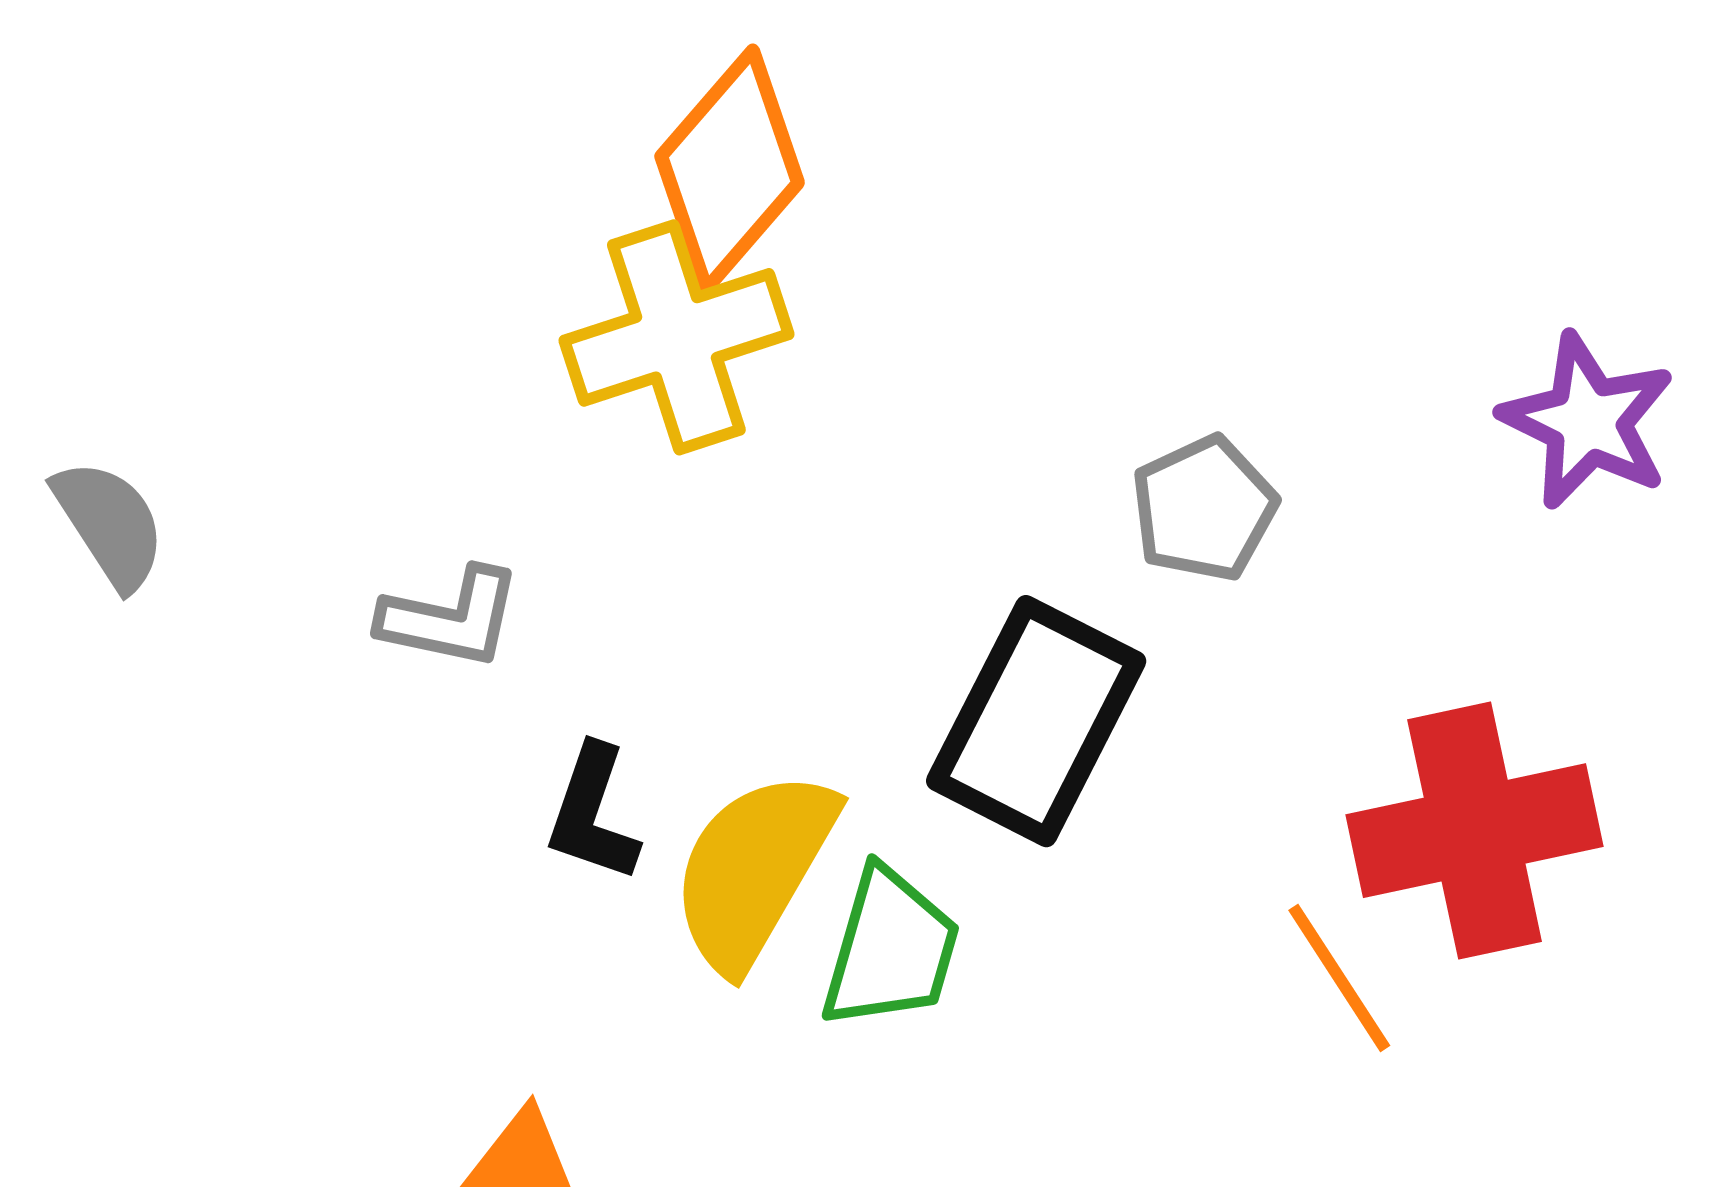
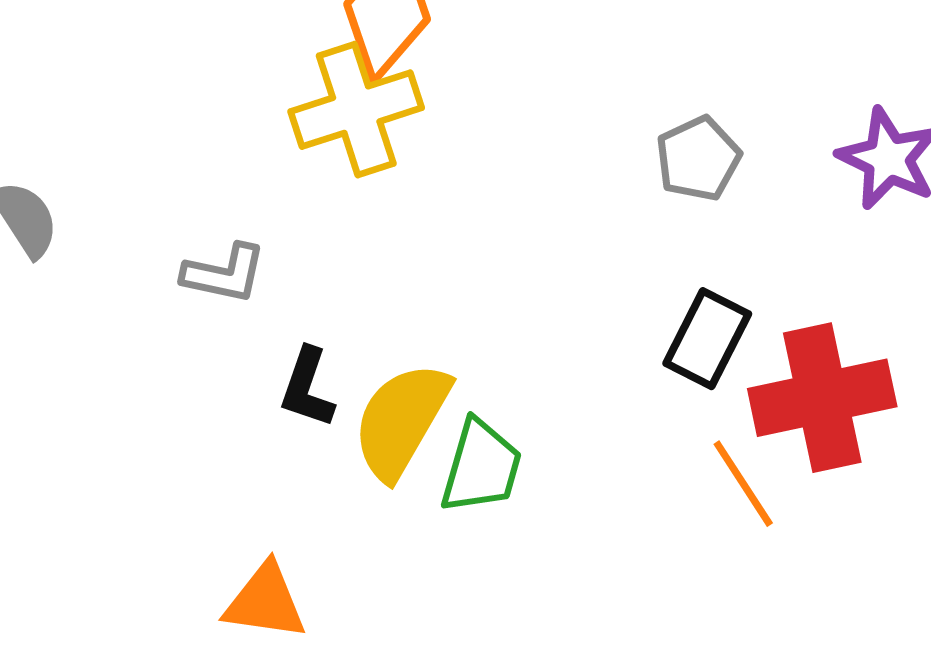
gray pentagon: (1204, 509) -> (698, 159), moved
black rectangle: (1036, 721) -> (707, 339), moved, size x0.7

